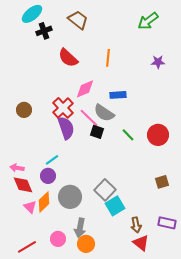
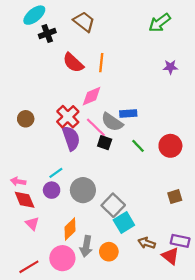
orange line: (108, 58) -> (101, 63), moved
blue rectangle: (118, 95) -> (128, 113), moved
gray circle: (70, 197) -> (83, 190), moved
orange diamond: (44, 202) -> (70, 229), moved
brown arrow: (136, 225) -> (147, 243), turned 119
pink circle: (58, 239) -> (62, 258), size x1.5
red triangle: (141, 243) -> (170, 256), moved
orange circle: (86, 244) -> (109, 252), moved

